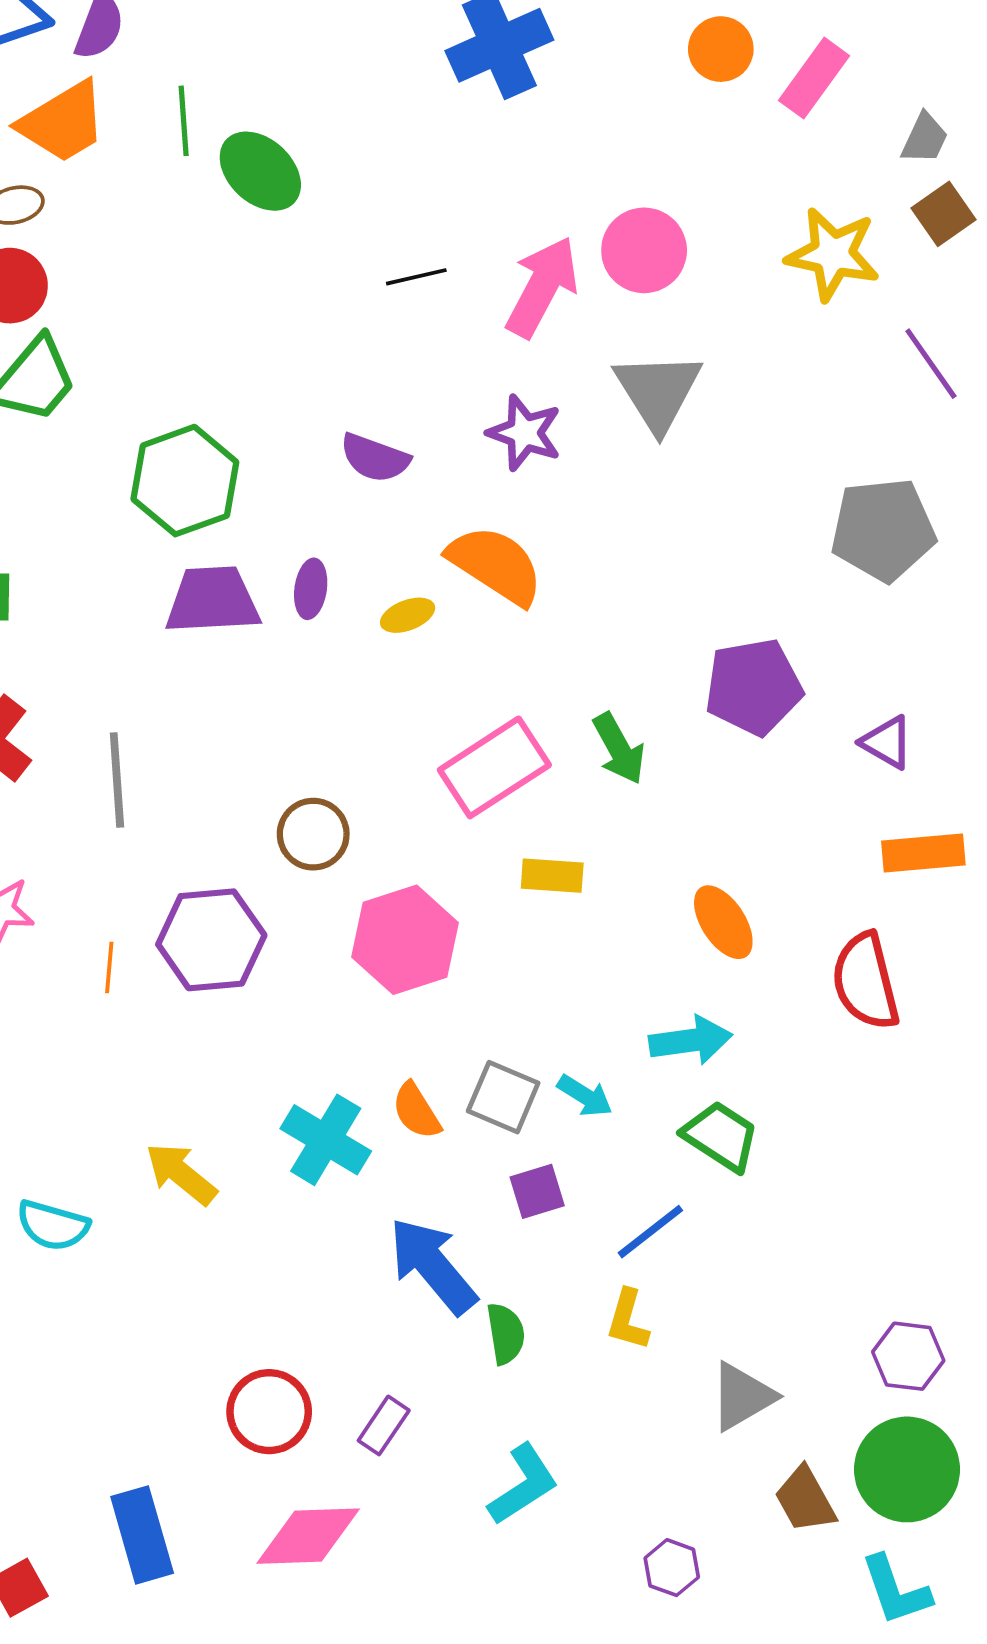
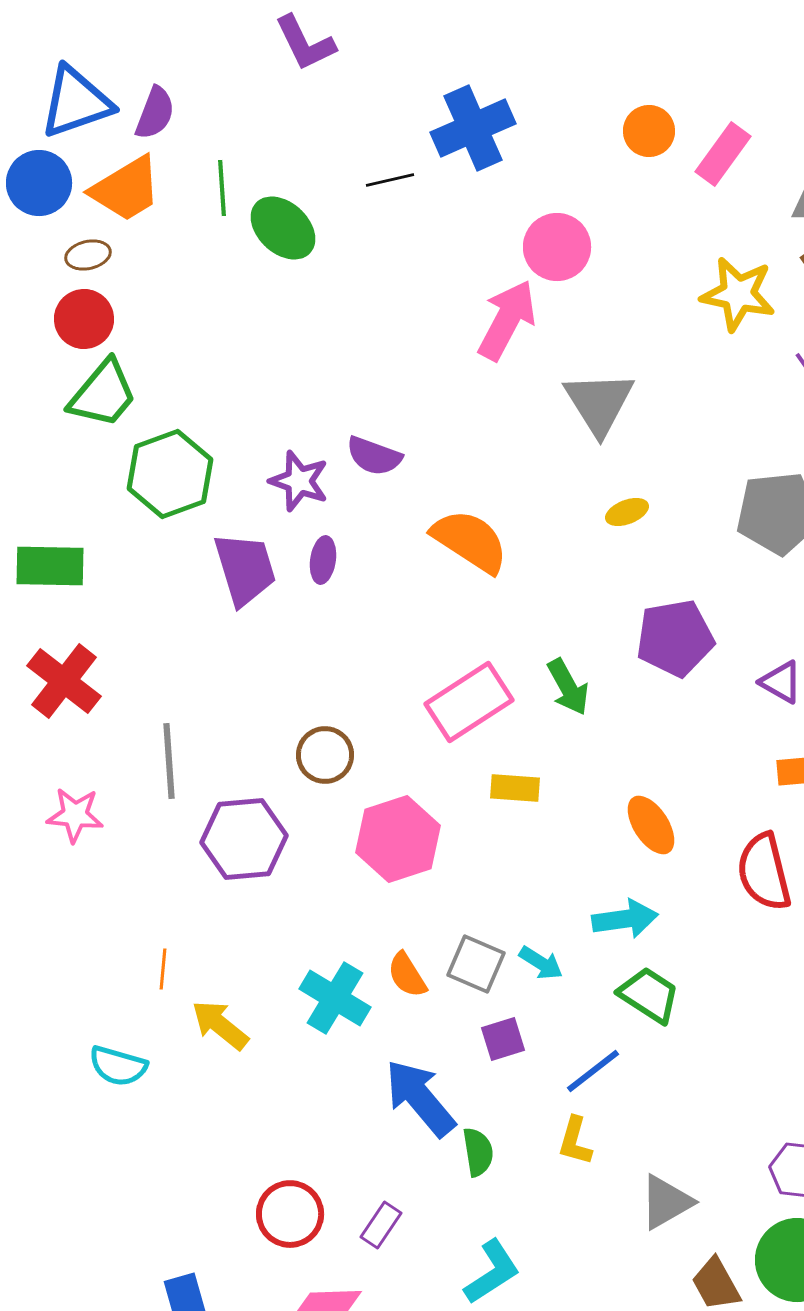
pink circle: (644, 250) -> (557, 247), moved
black line: (416, 277) -> (390, 180), moved
purple star: (525, 433) -> (299, 481), moved
green hexagon: (185, 481) -> (170, 474), moved
purple trapezoid: (213, 600) -> (245, 569), turned 76
yellow ellipse: (408, 615) -> (627, 512), moved
gray line: (117, 780) -> (169, 761), moved
orange line: (109, 967) -> (163, 969), moved

